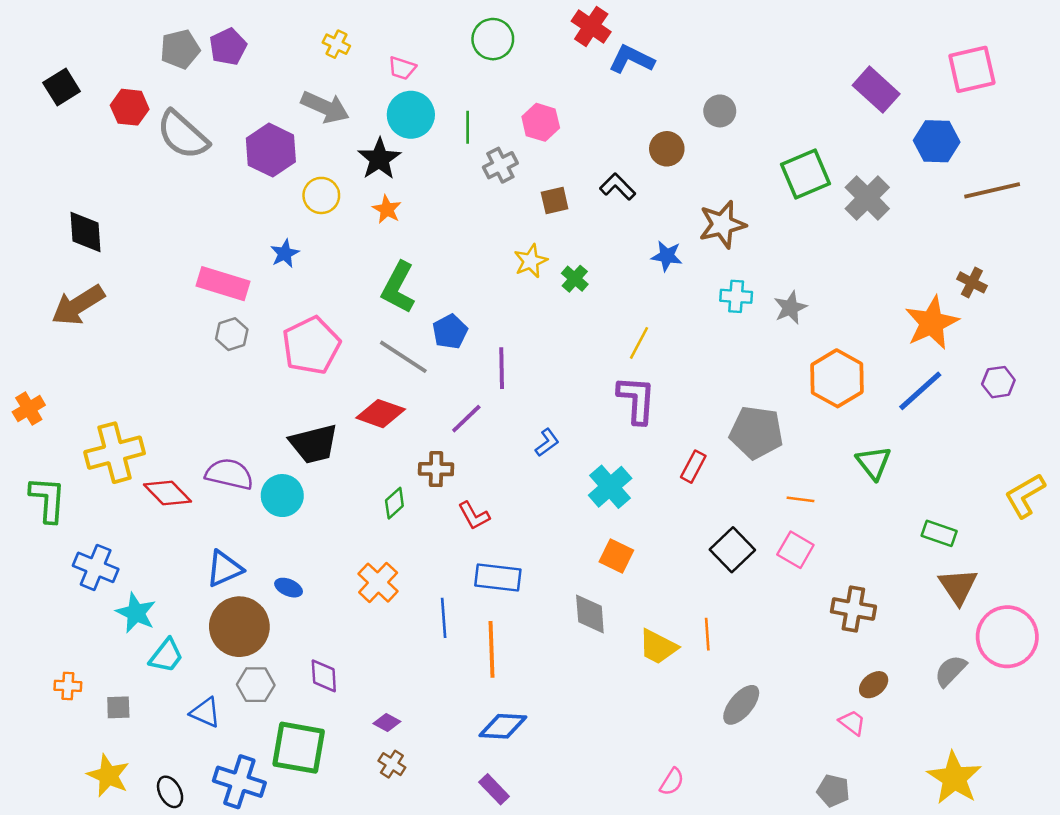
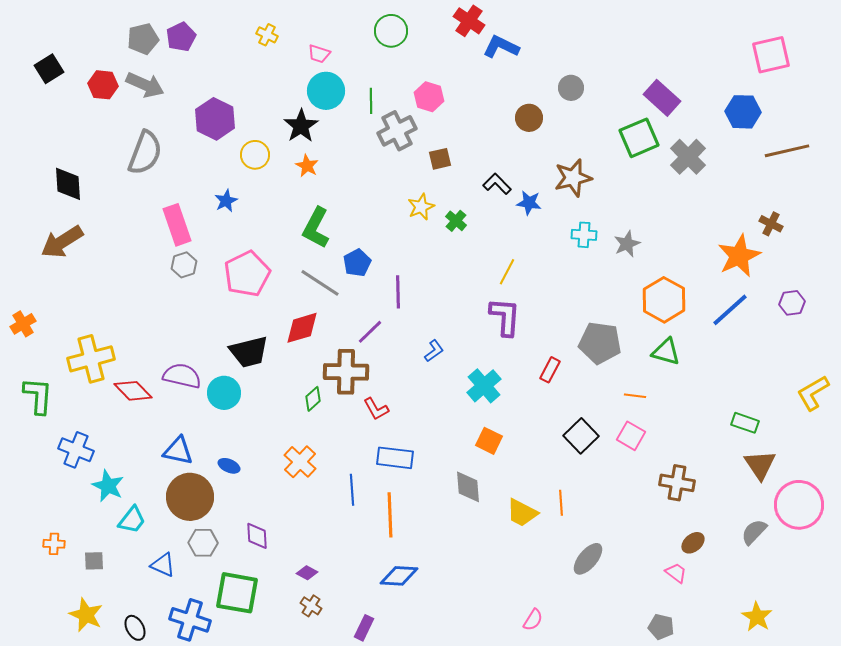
purple rectangle: (876, 90) -> (662, 98), moved
gray arrow: (325, 107) -> (145, 85), moved
gray semicircle: (183, 135) -> (145, 153), moved, turned -111
gray cross: (500, 165) -> (397, 131), size x1.4
black L-shape: (618, 187) -> (497, 184), moved
pink rectangle: (223, 284) -> (177, 225), turned 54
red diamond: (381, 414) -> (302, 328), turned -36
green triangle: (874, 463) -> (666, 352), moved, turned -36
brown cross: (436, 469) -> (346, 372), size x1.6
blue triangle: (224, 569) -> (178, 451), turned 36
yellow star: (954, 778) -> (757, 617), size x0.7
purple rectangle: (494, 789) -> (364, 628), moved, turned 70

